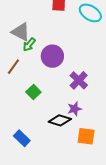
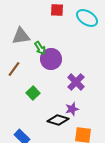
gray triangle: (21, 32) -> (21, 36), turned -36
green arrow: (29, 45) -> (40, 48), moved, turned -72

